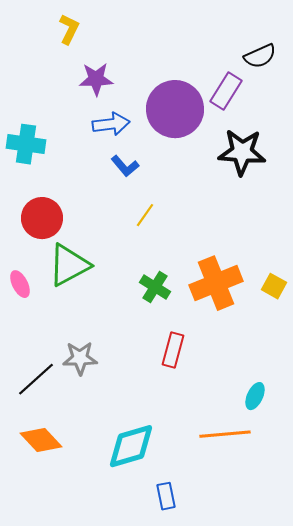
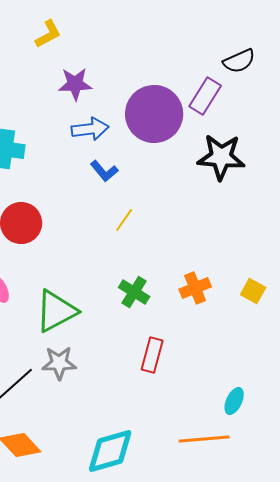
yellow L-shape: (69, 29) -> (48, 34), turned 36
green triangle: (69, 265) -> (56, 311), moved
orange cross: (216, 283) -> (195, 288), size x0.6

